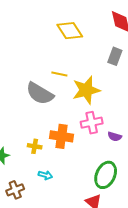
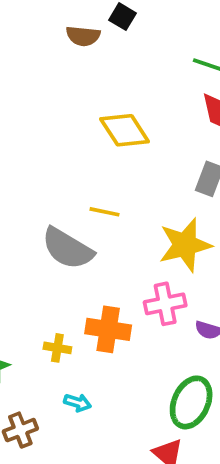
yellow star: (86, 90) -> (185, 245), moved

